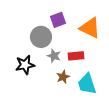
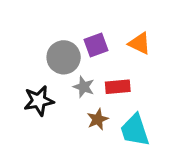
purple square: (58, 20) -> (96, 45), moved
orange triangle: (90, 28) -> (139, 43), size x0.7

